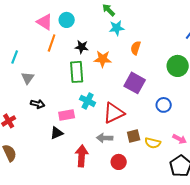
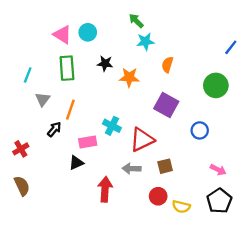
orange line: (52, 43) -> (70, 110), moved
green rectangle: (77, 72) -> (67, 68), moved
black arrow: (38, 104) -> (54, 129), turned -64
yellow semicircle: (153, 143) -> (181, 207), moved
red circle: (119, 162) -> (158, 196), moved

